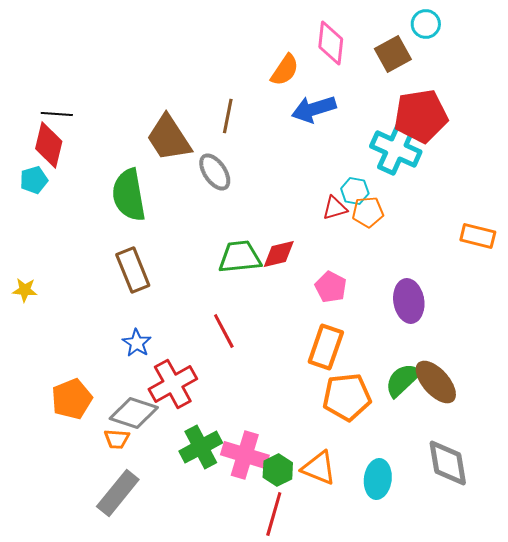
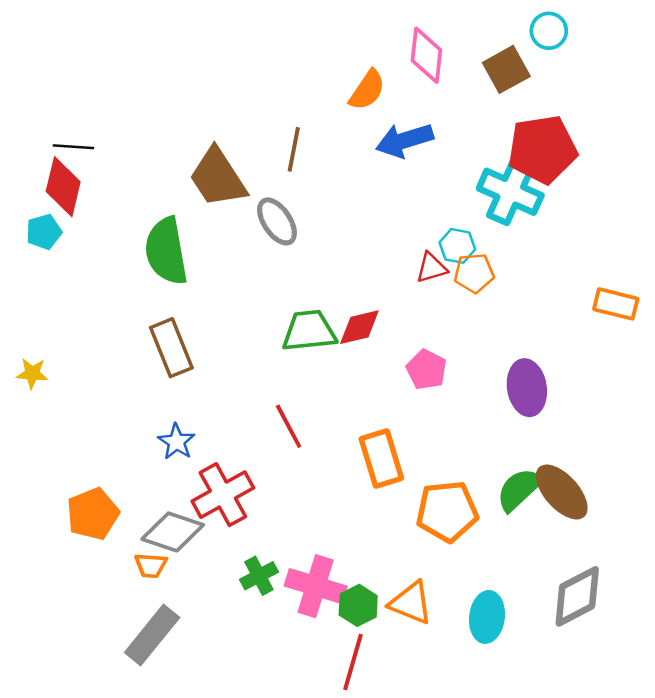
orange rectangle: (326, 347) -> (381, 459), moved, turned -36
green cross: (201, 447) -> (259, 576), size x0.7
gray diamond: (448, 463) -> (577, 596), turned 72

